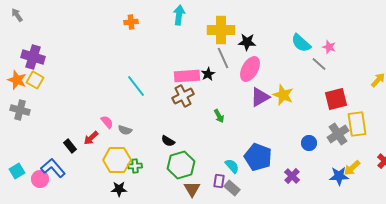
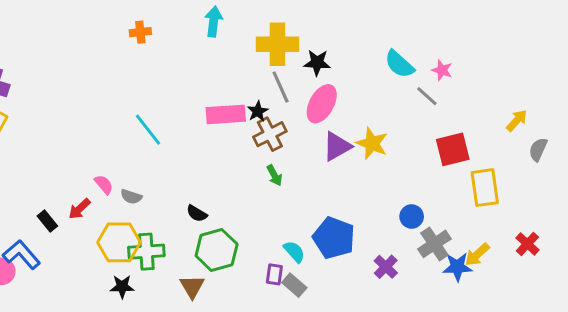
brown cross: (183, 96) -> (270, 134), moved
gray cross: (338, 134) -> (434, 244), moved
green cross: (135, 166) -> (146, 252), size x1.6
brown triangle: (192, 189) -> (192, 287), moved

